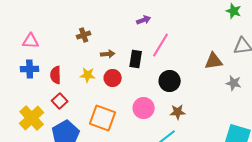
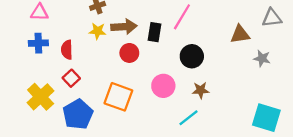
brown arrow: (108, 54) -> (124, 27), size x1.6
yellow star: (88, 75) -> (98, 31), moved

